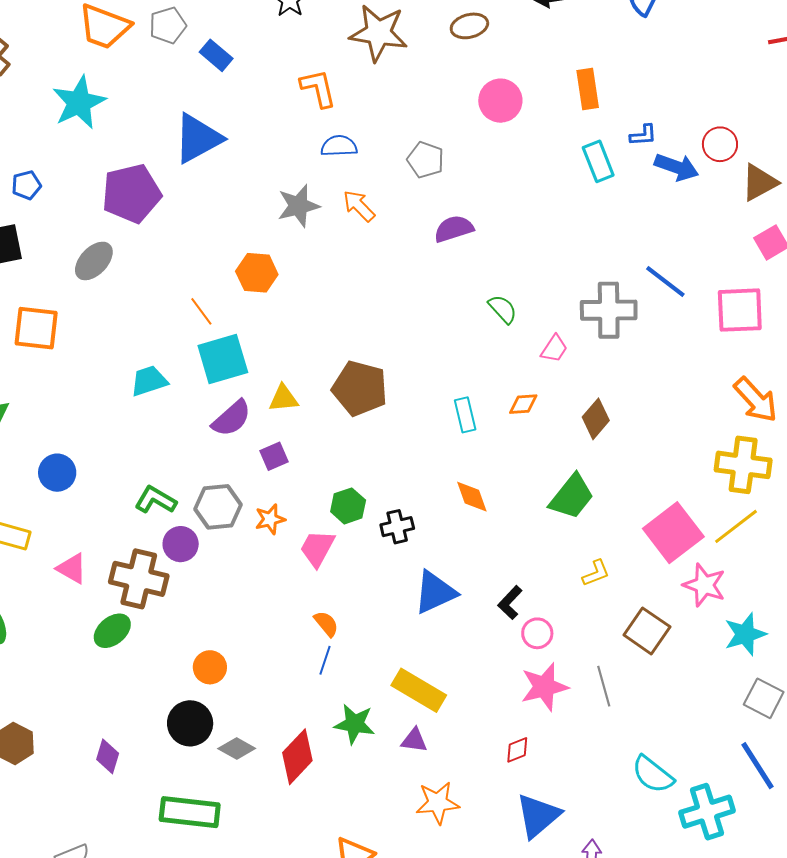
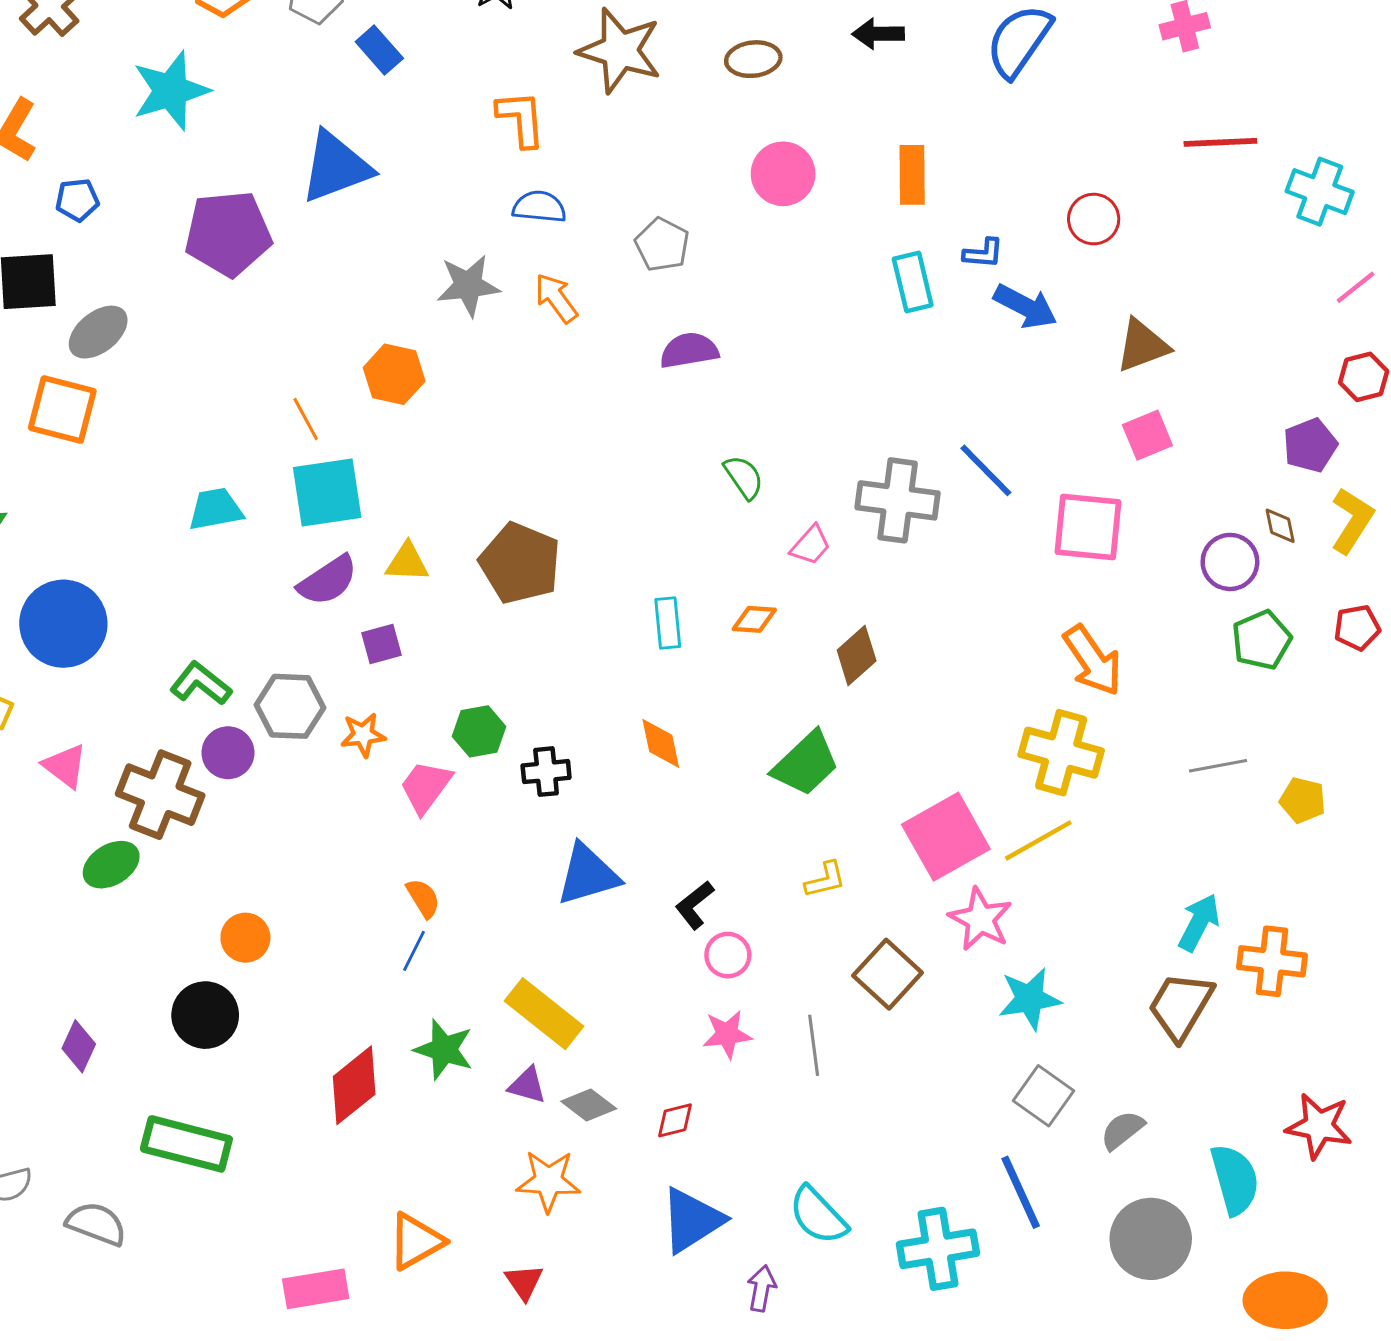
red circle: (720, 144) -> (1094, 219), moved
gray ellipse: (94, 261) -> (98, 332), moved
blue circle: (57, 473) -> (63, 624), size x1.6
pink star: (544, 687) -> (727, 1034), size x0.7
gray diamond: (237, 749) -> (589, 1105), moved
cyan semicircle: (653, 774) -> (818, 1215), moved

